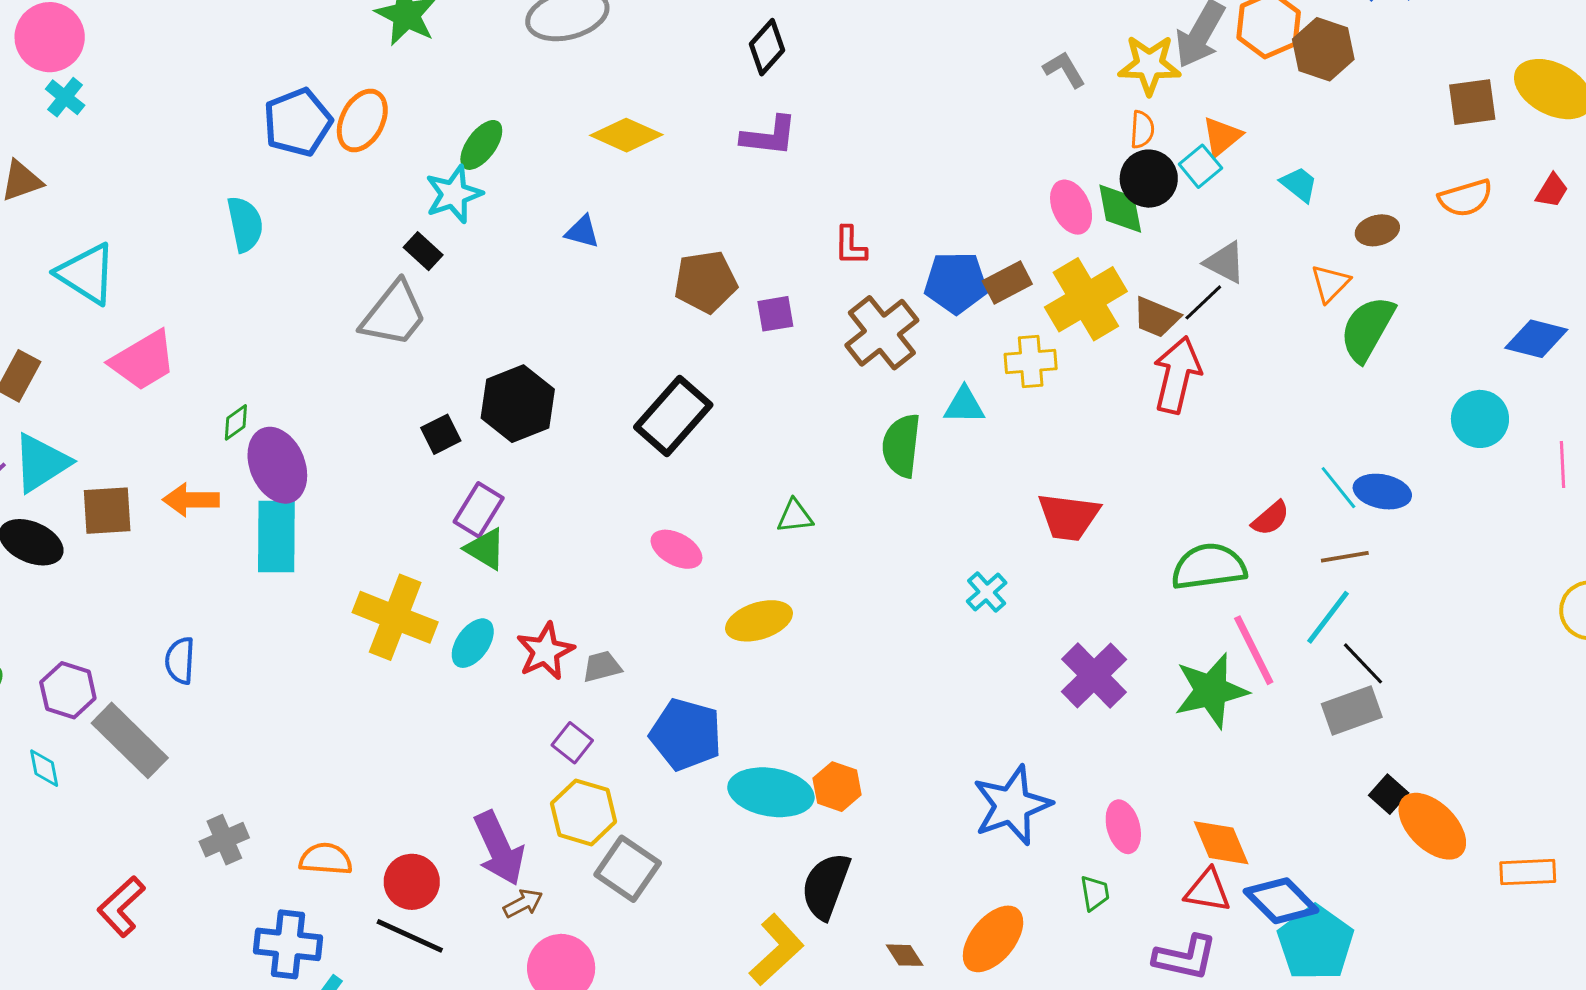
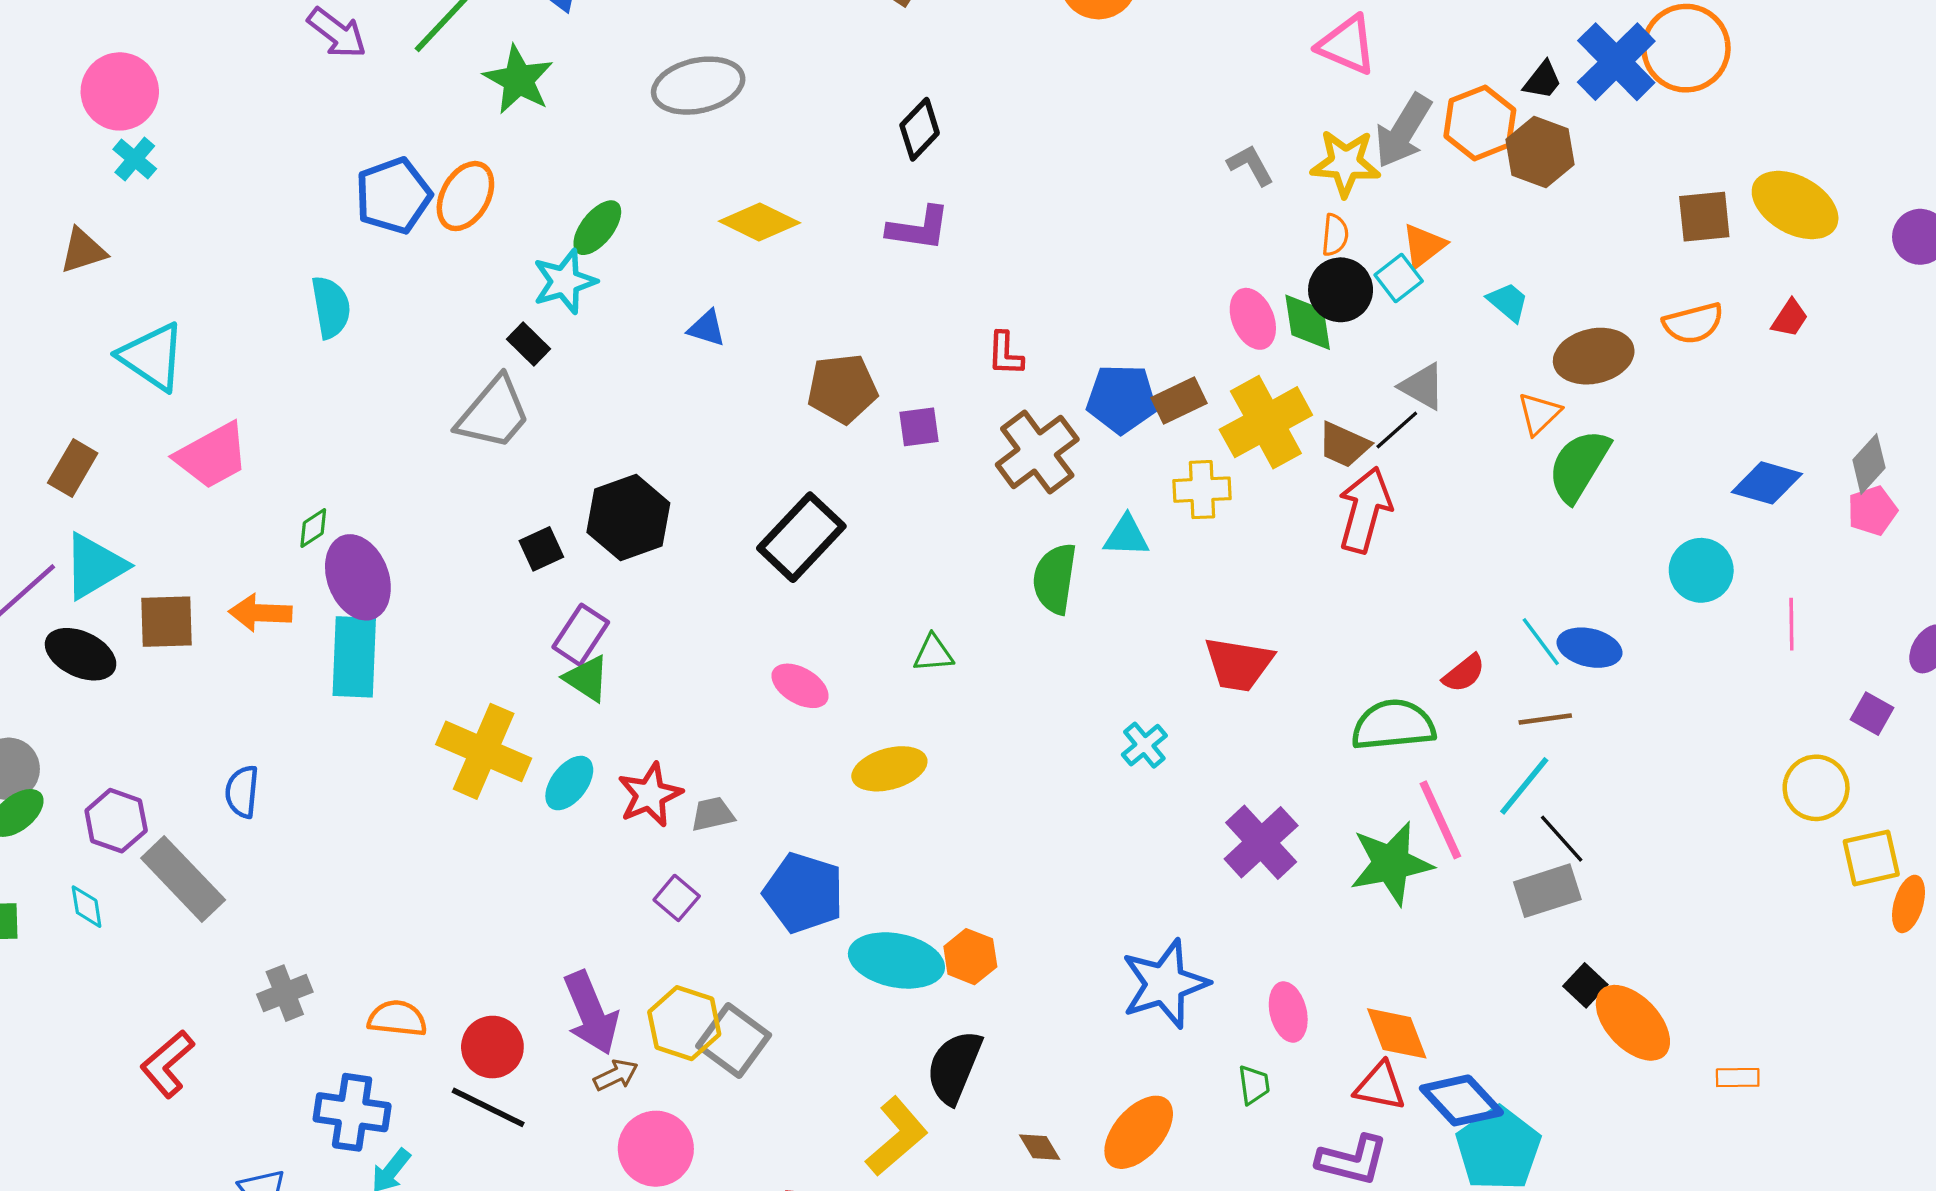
brown ellipse: (1377, 230) -> (1594, 356), size x1.6
yellow hexagon: (584, 812) -> (684, 1023), moved
orange rectangle: (1528, 872) -> (1738, 1078), size x0.7

